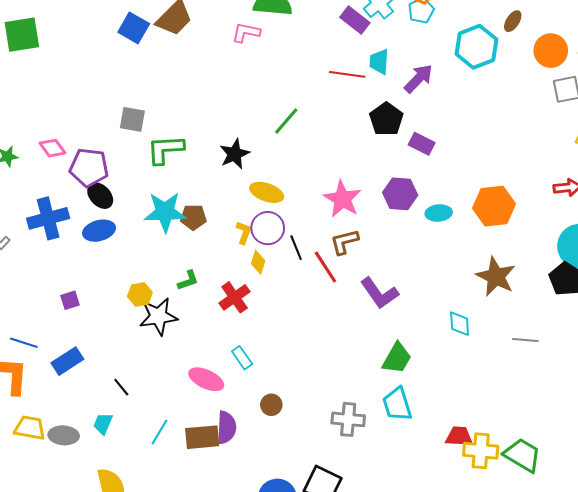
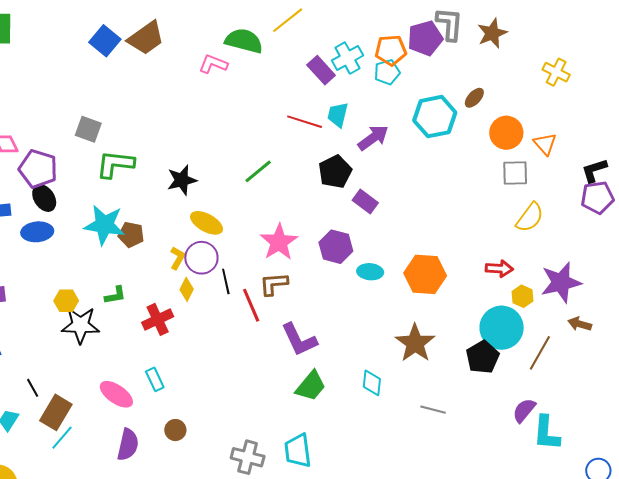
green line: (286, 121) -> (258, 171), moved
green trapezoid: (397, 358) -> (311, 386), moved
brown rectangle: (202, 437) -> (56, 412), moved, turned -64

